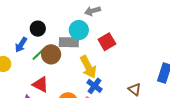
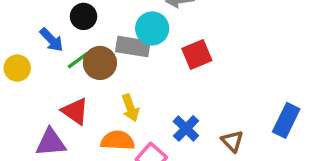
blue arrow: (21, 45) -> (52, 40), turned -84
yellow arrow: (88, 67) -> (130, 108), moved, size x0.7
blue cross: (94, 86) -> (186, 128), moved

